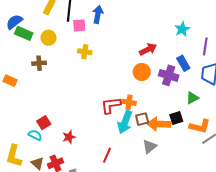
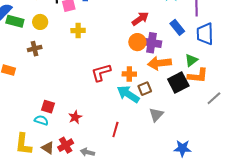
purple cross: (169, 75) -> (152, 43), moved
red L-shape: (111, 105) -> (101, 73), moved
black square: (176, 118) -> (178, 82), size x1.5
cyan arrow: (125, 122) -> (128, 94), turned 110
red square: (44, 123) -> (48, 107), turned -32
orange arrow: (159, 124) -> (159, 63), moved
orange L-shape: (200, 126) -> (198, 76), moved

